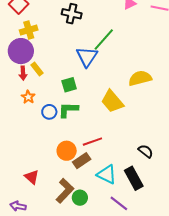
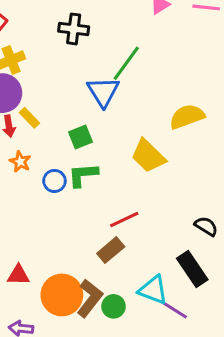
orange circle: (67, 151) -> (62, 295), moved, size x1.4
cyan triangle: (107, 174) -> (153, 290), moved
red triangle: (32, 177) -> (18, 275), moved, turned -35

